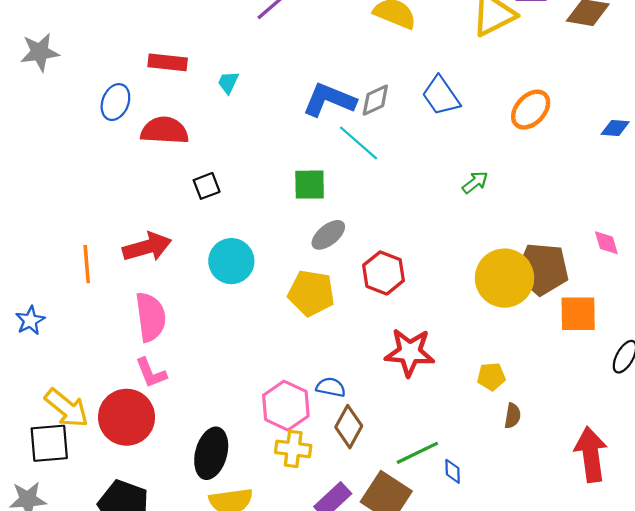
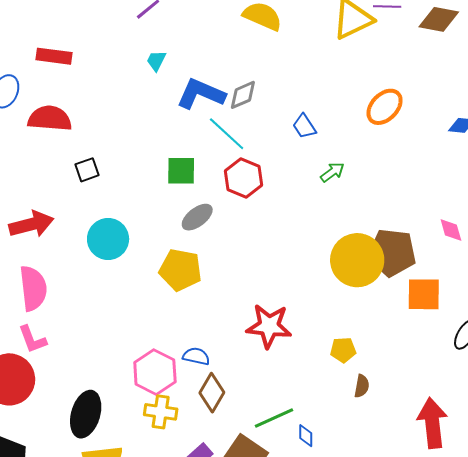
cyan trapezoid: (228, 82) -> (156, 61), moved
blue trapezoid: (441, 96) -> (304, 126), moved, size x0.7
red hexagon: (384, 273) -> (244, 178), moved

